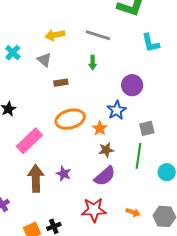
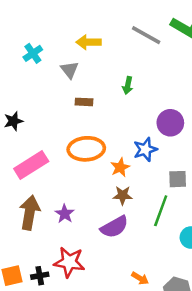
gray line: (98, 35) -> (146, 35), moved
red star: (94, 210) -> (69, 262), moved

